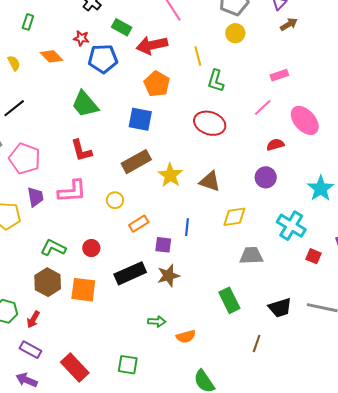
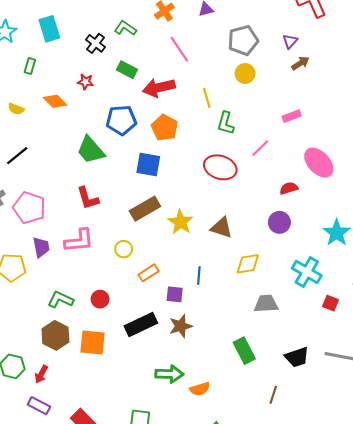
blue pentagon: (103, 59) -> (121, 120), moved
yellow semicircle: (14, 63) -> (16, 109), turned 140
pink line: (263, 107) -> (260, 148), moved
green arrow: (157, 322) -> (169, 374), size x1.5

